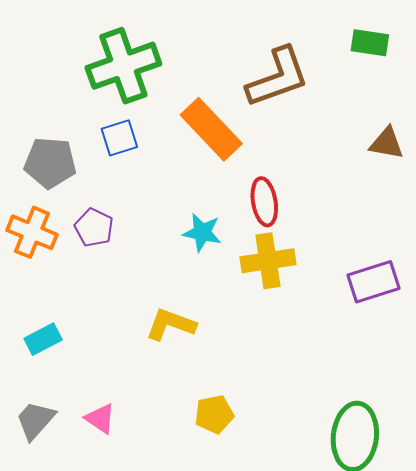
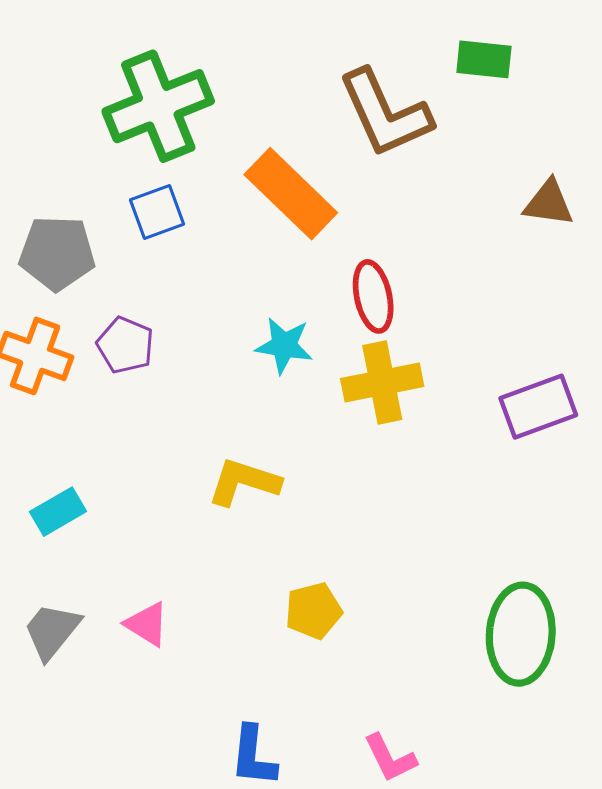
green rectangle: (370, 43) -> (484, 59), moved
brown L-shape: (278, 77) -> (385, 113), turned 88

